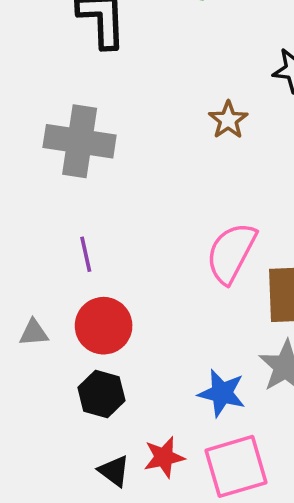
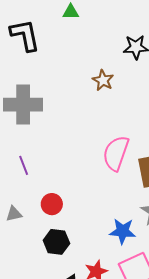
purple line: (86, 254) -> (24, 165), moved
red circle: (104, 326) -> (52, 204), size x0.7

